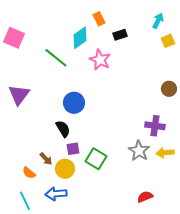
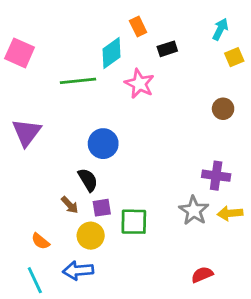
green line: (56, 58) -> (78, 81), turned -45
brown circle: (169, 89) -> (223, 109), moved
brown arrow: (46, 159) -> (70, 205), moved
green square: (96, 159) -> (134, 222), turned -30

